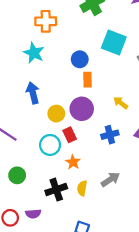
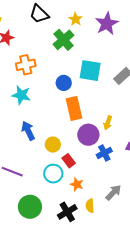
blue circle: (80, 59) -> (64, 83), moved
orange rectangle: (88, 80) -> (74, 108), size x1.6
yellow arrow: (121, 103) -> (108, 123), turned -96
purple circle: (82, 109) -> (88, 135), moved
green circle: (17, 175) -> (30, 207), size x1.5

